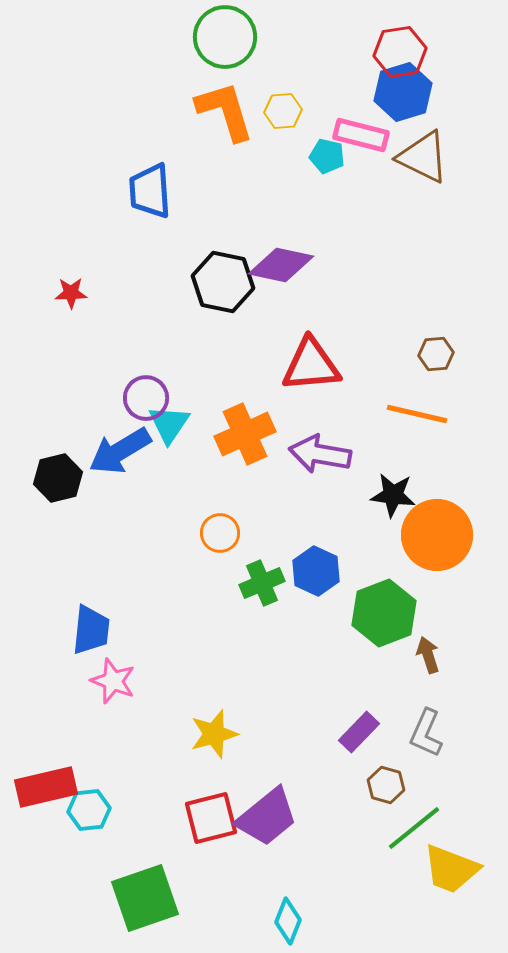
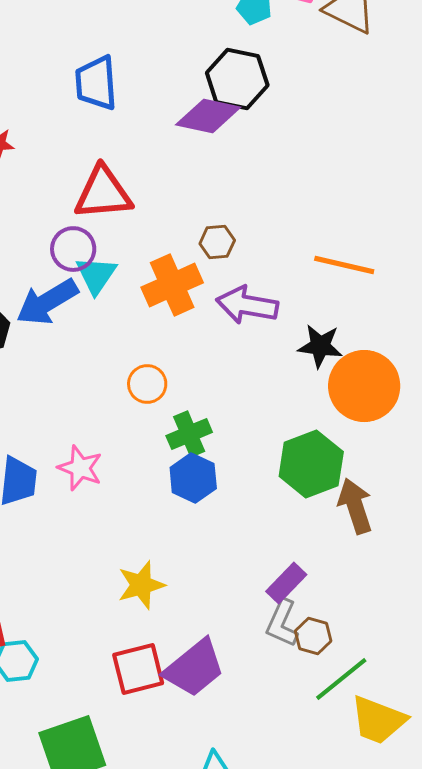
blue trapezoid: (150, 191) -> (96, 83), moved
black hexagon: (223, 282) -> (237, 79), moved
brown hexagon: (436, 354) -> (217, 242), moved
red triangle: (311, 365) -> (103, 193), moved
blue hexagon: (316, 571) -> (193, 478), moved
brown arrow: (428, 655) -> (355, 506), size x1.5
pink star: (113, 681) -> (80, 468), moved
gray L-shape: (426, 733) -> (282, 623), moved

